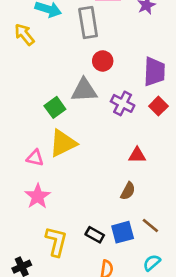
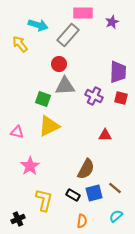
gray rectangle: (88, 23) -> (68, 35), turned 50
red circle: (103, 61) -> (59, 64), moved
red square: (158, 106) -> (121, 98), turned -32
green square: (55, 107) -> (43, 99), turned -35
pink triangle: (35, 158) -> (17, 132), moved
brown semicircle: (128, 191) -> (86, 169), moved, size x1.5

